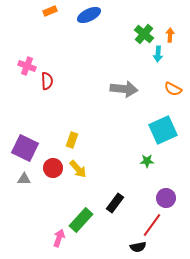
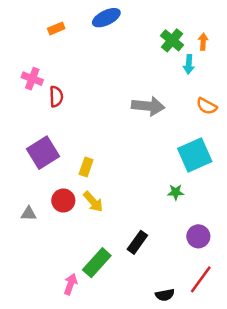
orange rectangle: (50, 11) -> (56, 28), moved
purple square: (25, 148) -> (43, 153), moved, turned 32
red line: (152, 225) -> (201, 279), moved

